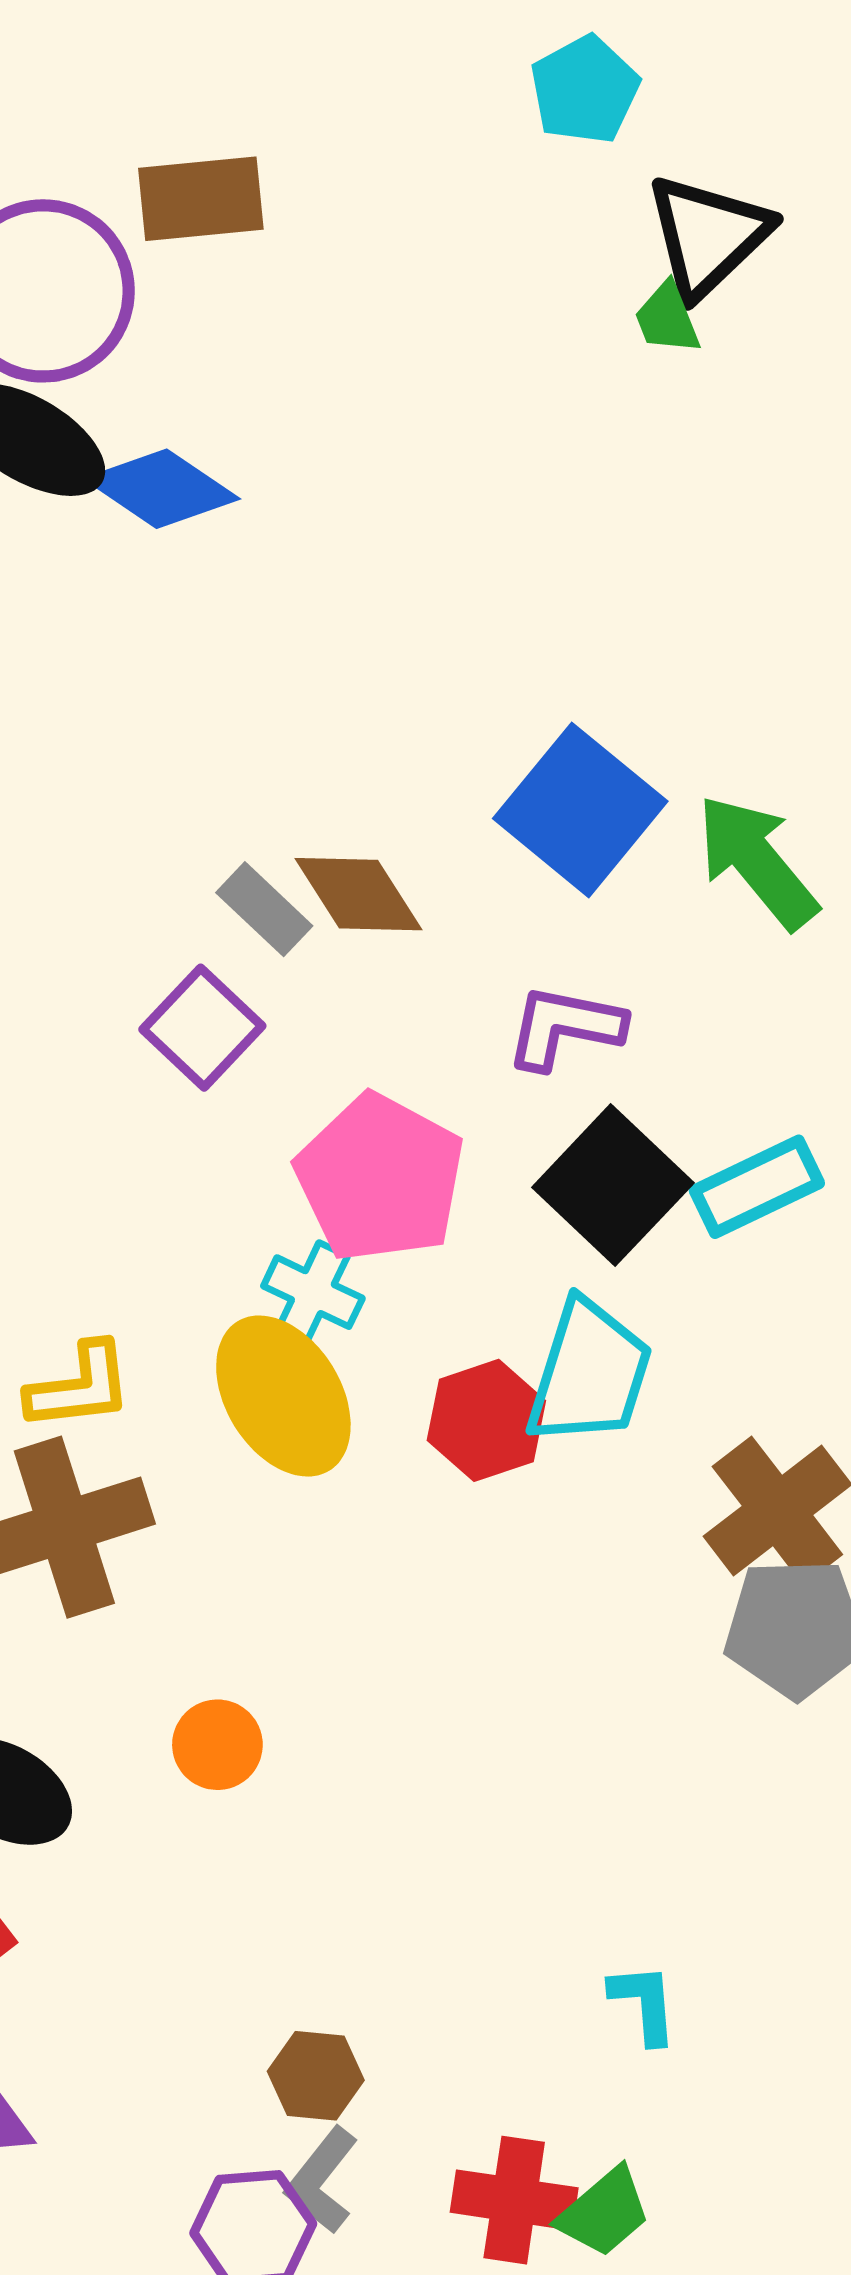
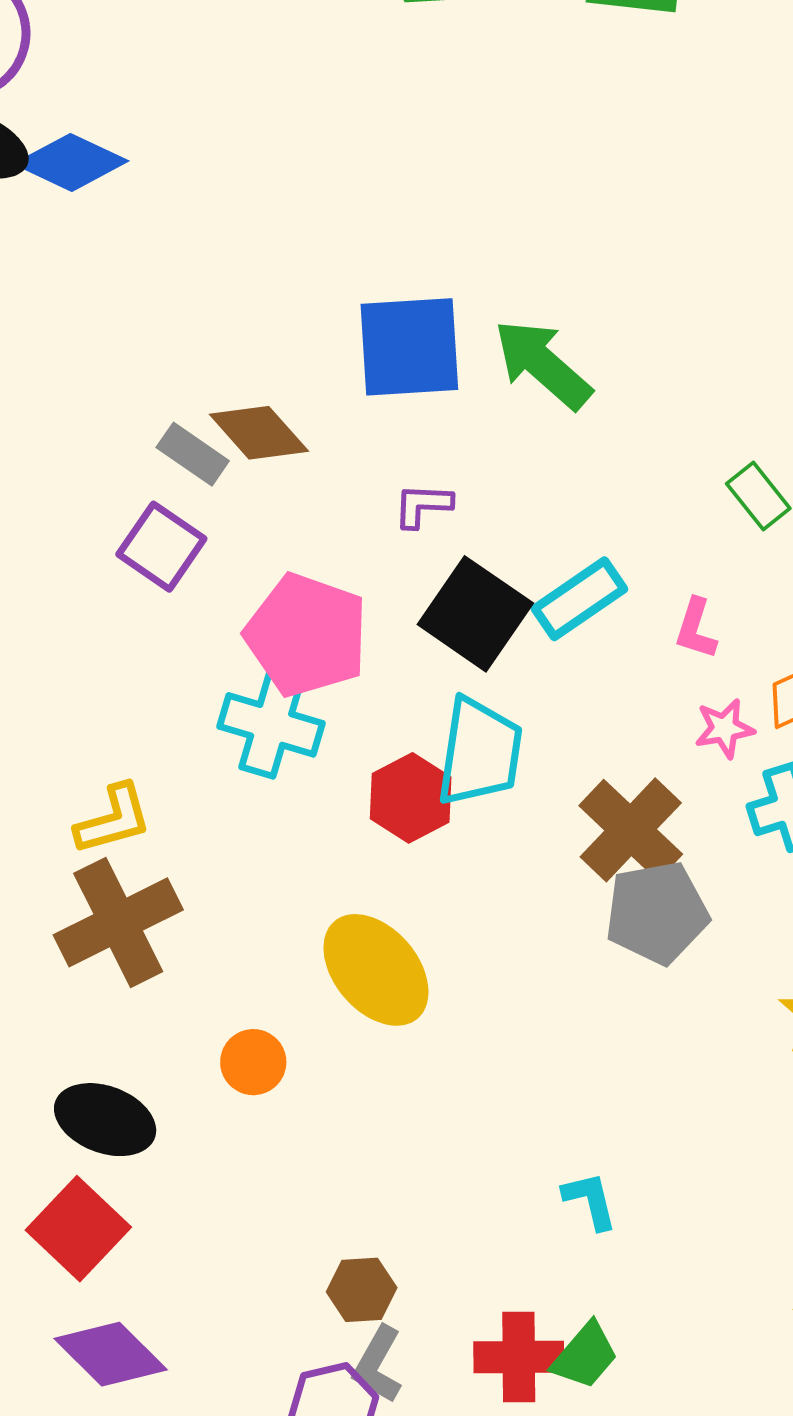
blue square: (580, 810) -> (409, 347), turned -34
purple L-shape: (565, 1027) -> (423, 505), size x0.7
cyan cross: (313, 1292) -> (271, 725), size x1.4
yellow ellipse: (283, 1396) -> (376, 970), moved

